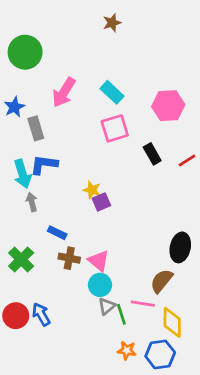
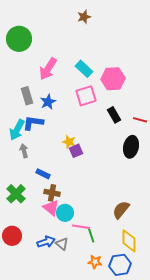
pink hexagon: (168, 106) -> (113, 79), moved
blue star: (14, 107) -> (48, 102), moved
red line: (187, 160) -> (140, 120), turned 48
cyan arrow: (22, 174) -> (17, 130), turned 45
black ellipse: (180, 247) -> (131, 147), moved
pink triangle: (99, 261) -> (51, 208), moved
cyan circle: (100, 285) -> (65, 213), moved
pink line: (143, 304) -> (81, 227), moved
gray triangle: (107, 306) -> (62, 244), moved, turned -40
blue arrow: (41, 314) -> (46, 242), moved, turned 102

